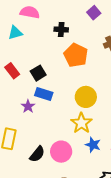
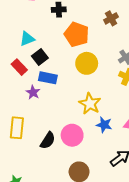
cyan triangle: (15, 33) -> (27, 39), moved
red rectangle: (12, 71) -> (19, 67), moved
yellow circle: (86, 97) -> (87, 63), moved

